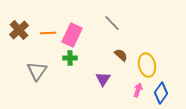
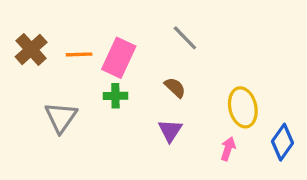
brown semicircle: (121, 55) -> (175, 88), moved
blue diamond: (161, 93) -> (283, 142), moved

